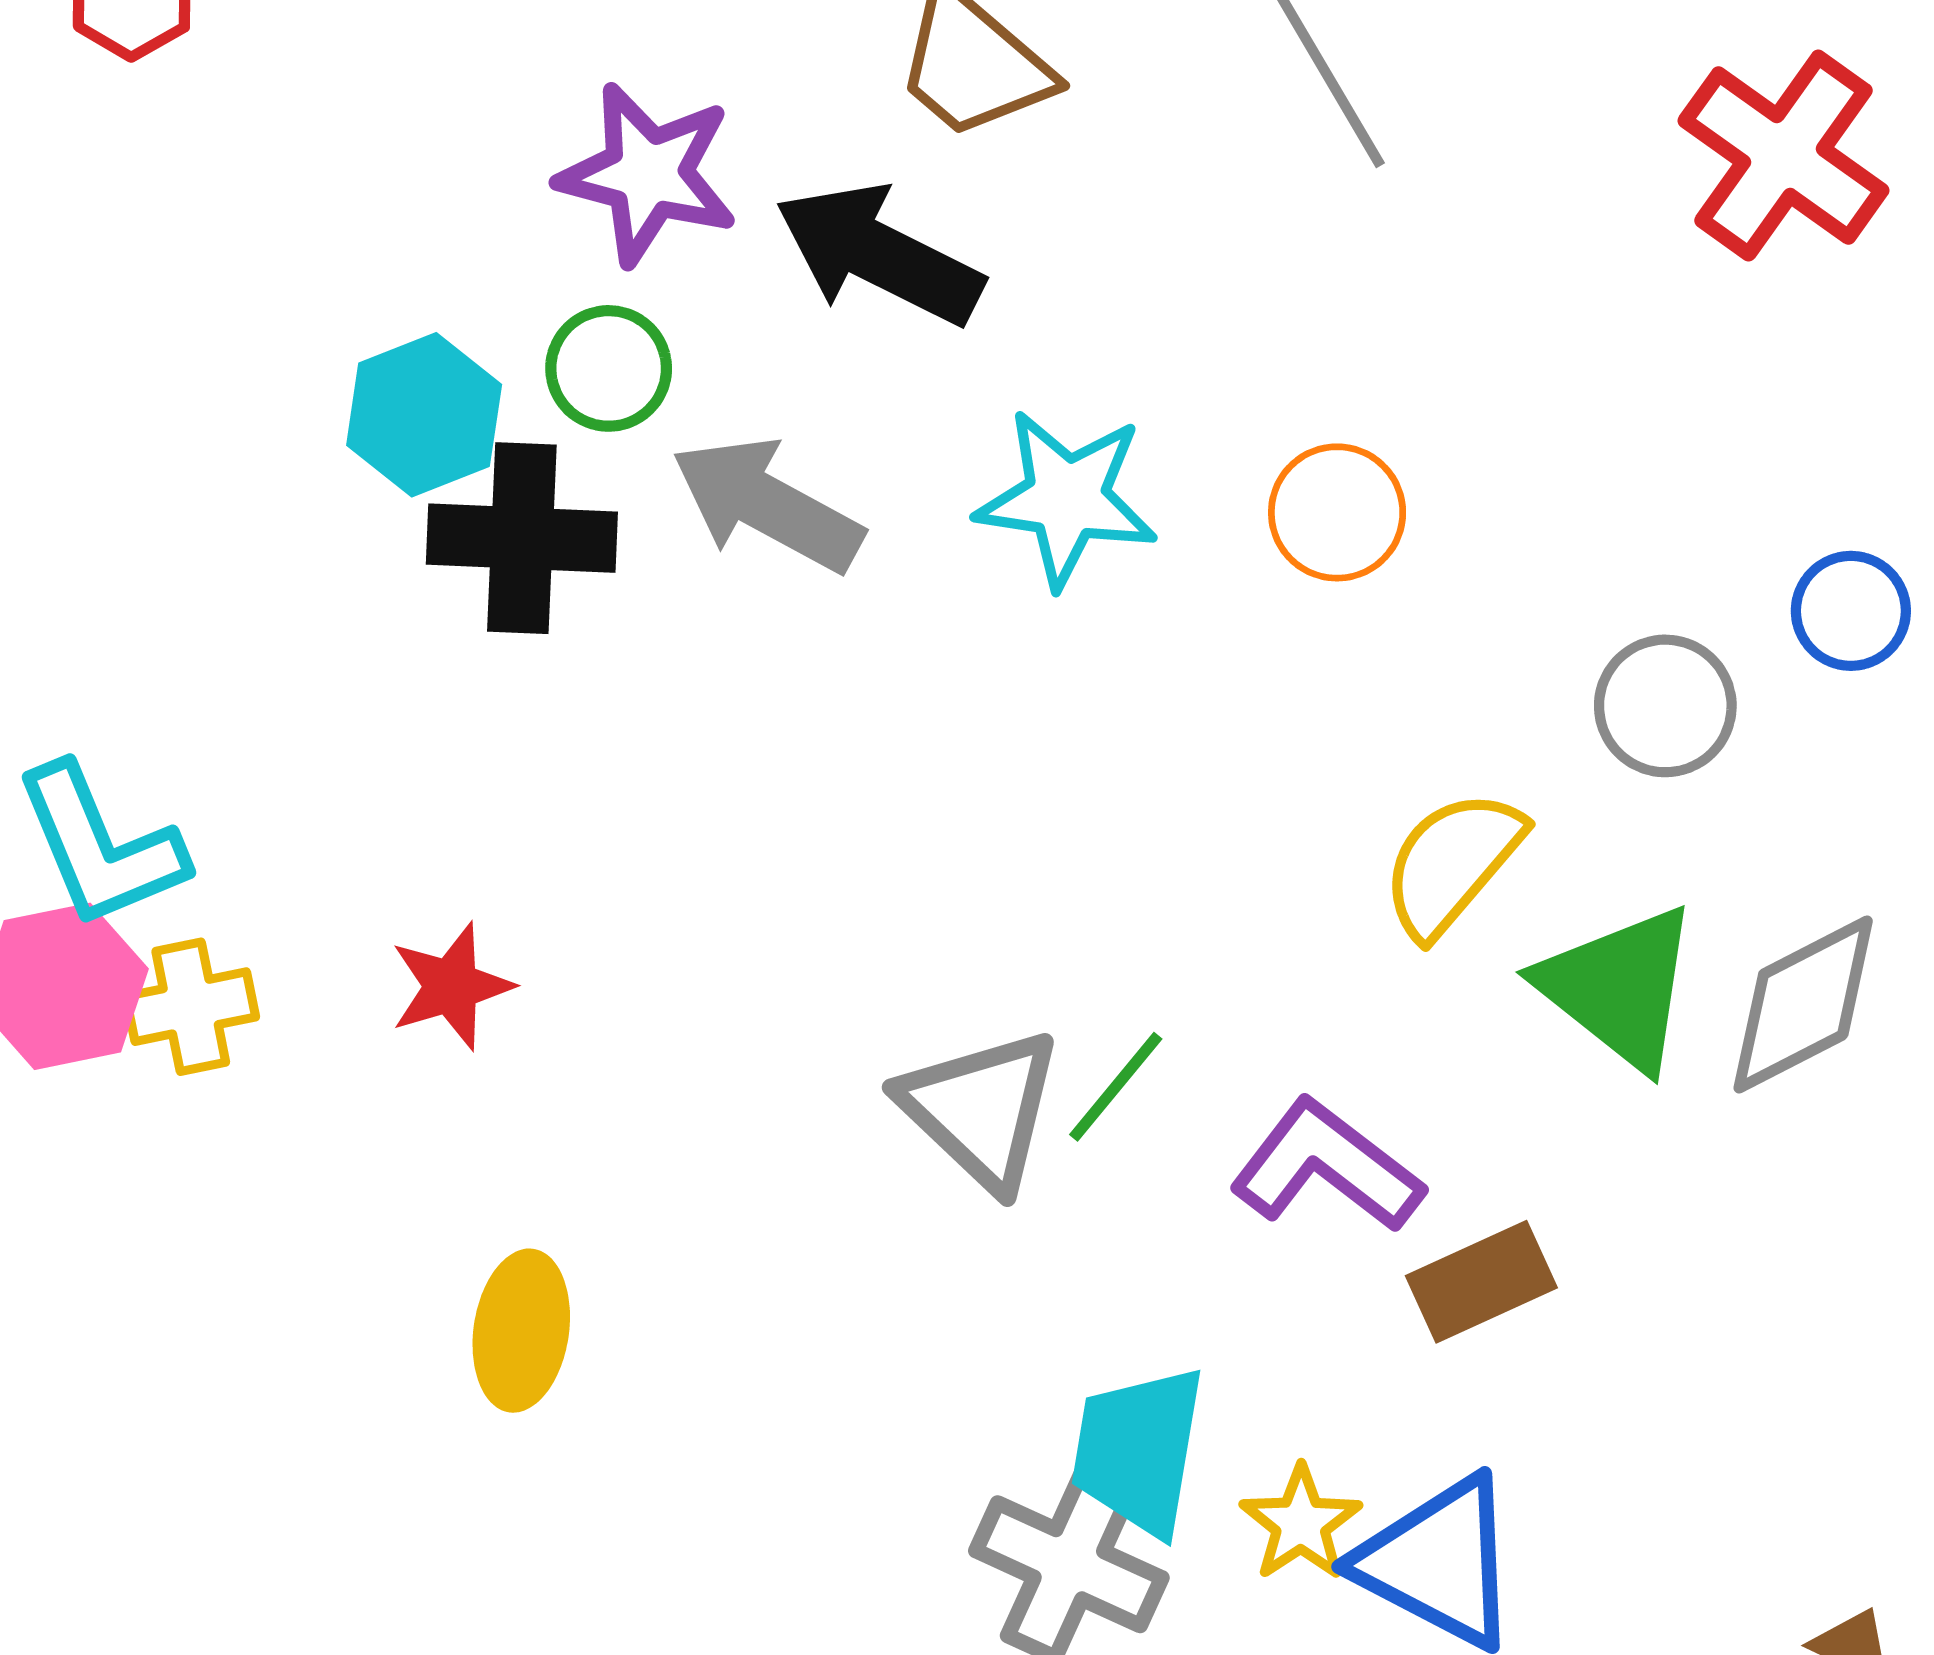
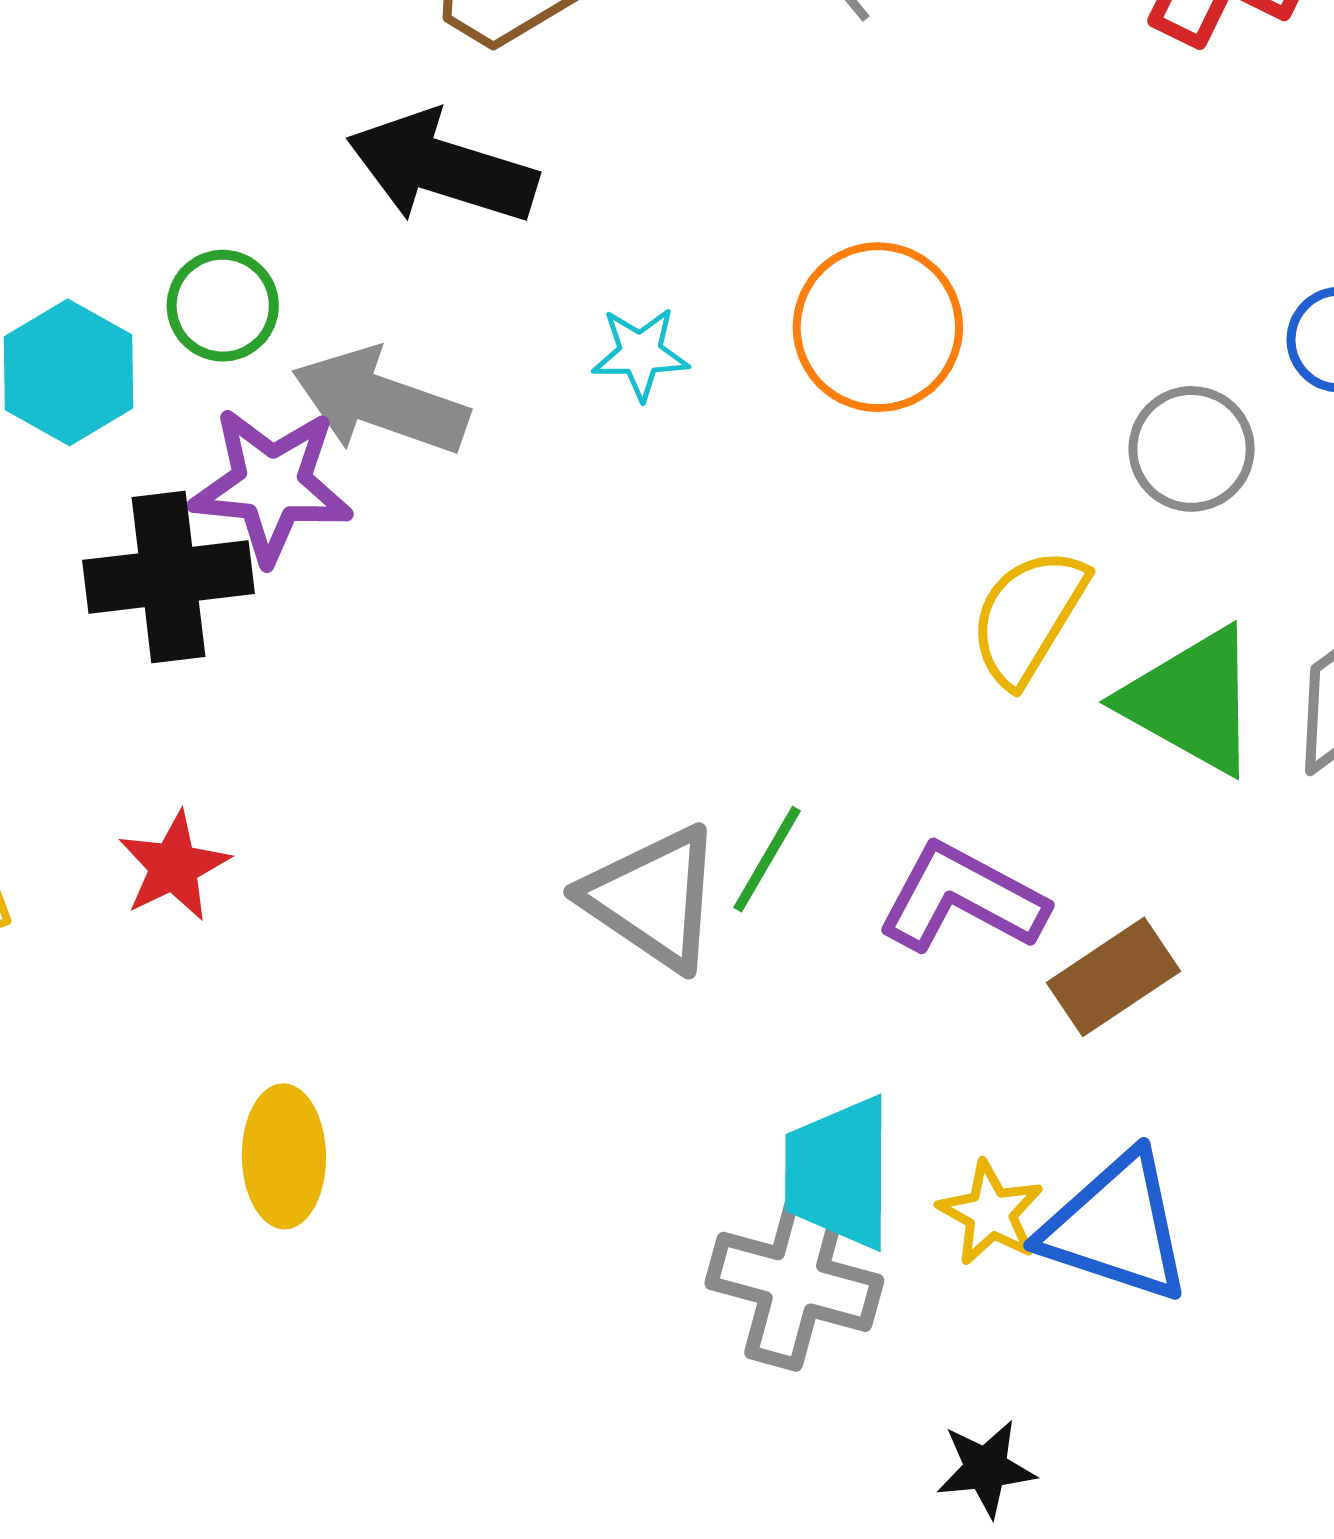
purple star: (648, 174) -> (271, 485), moved
cyan star: (1067, 498) -> (640, 354), size x0.6
orange circle: (1337, 512) -> (878, 327), size x1.4
black cross: (522, 538) -> (168, 577), moved

